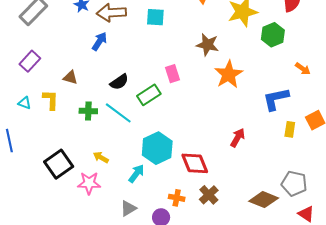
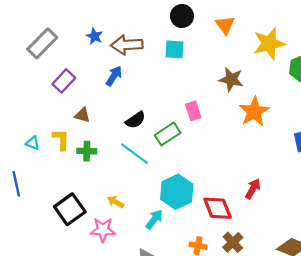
purple rectangle: (30, 61) -> (64, 81), moved
green cross: (88, 111) -> (87, 151), moved
red arrow: (238, 138) -> (253, 189), moved

